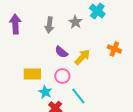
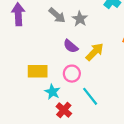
gray star: (75, 22) -> (80, 19), moved
gray arrow: (49, 25) -> (57, 15), turned -56

